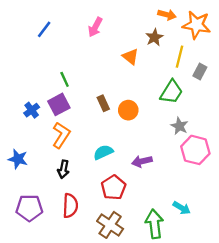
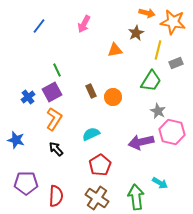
orange triangle: (131, 57) -> (115, 50), turned -49
gray rectangle: (200, 71) -> (176, 63), turned 40
purple arrow: (142, 161) -> (141, 142), moved, size x1.4
black arrow: (63, 169) -> (56, 149), turned 126
red semicircle: (70, 206) -> (56, 196), moved

